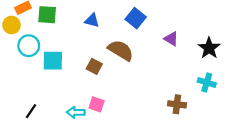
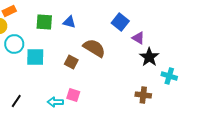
green square: (47, 15) -> (44, 22), moved
blue square: (136, 18) -> (120, 22), moved
black star: (209, 48) -> (149, 57), moved

